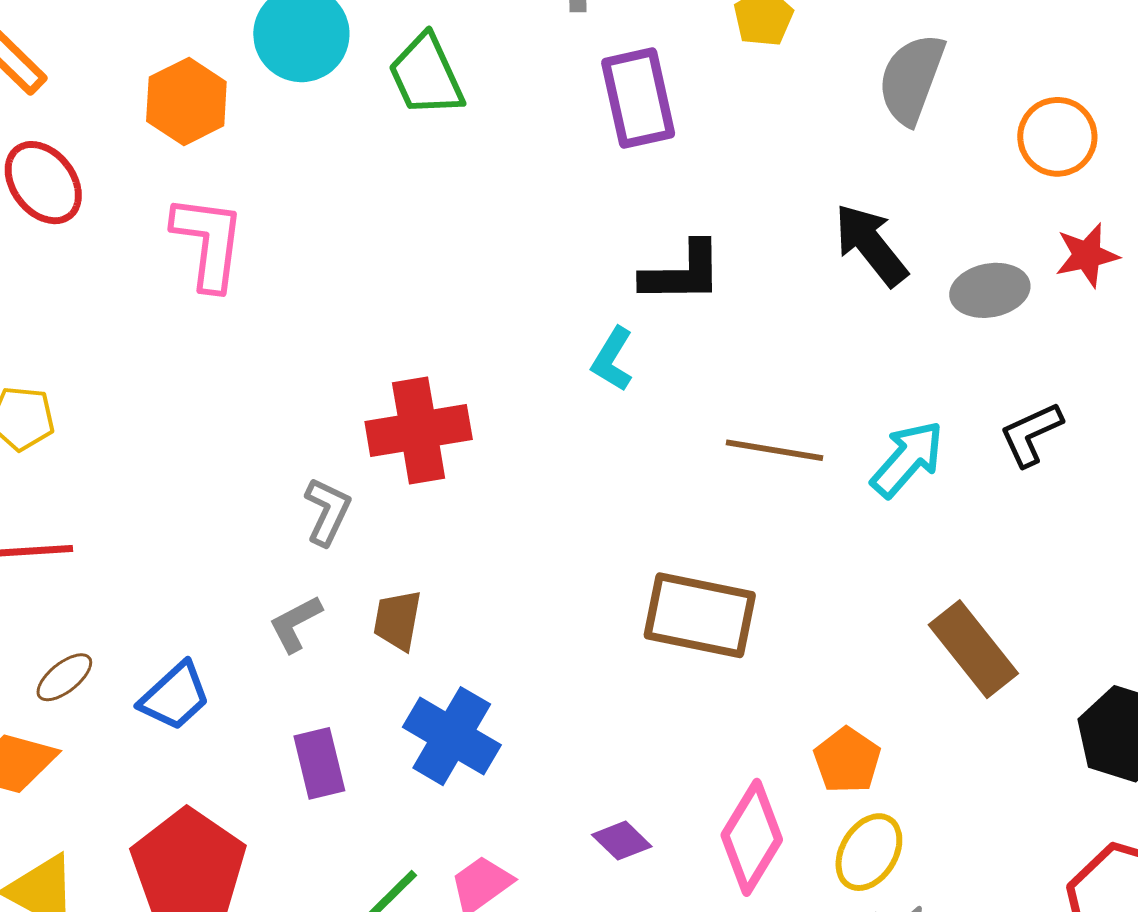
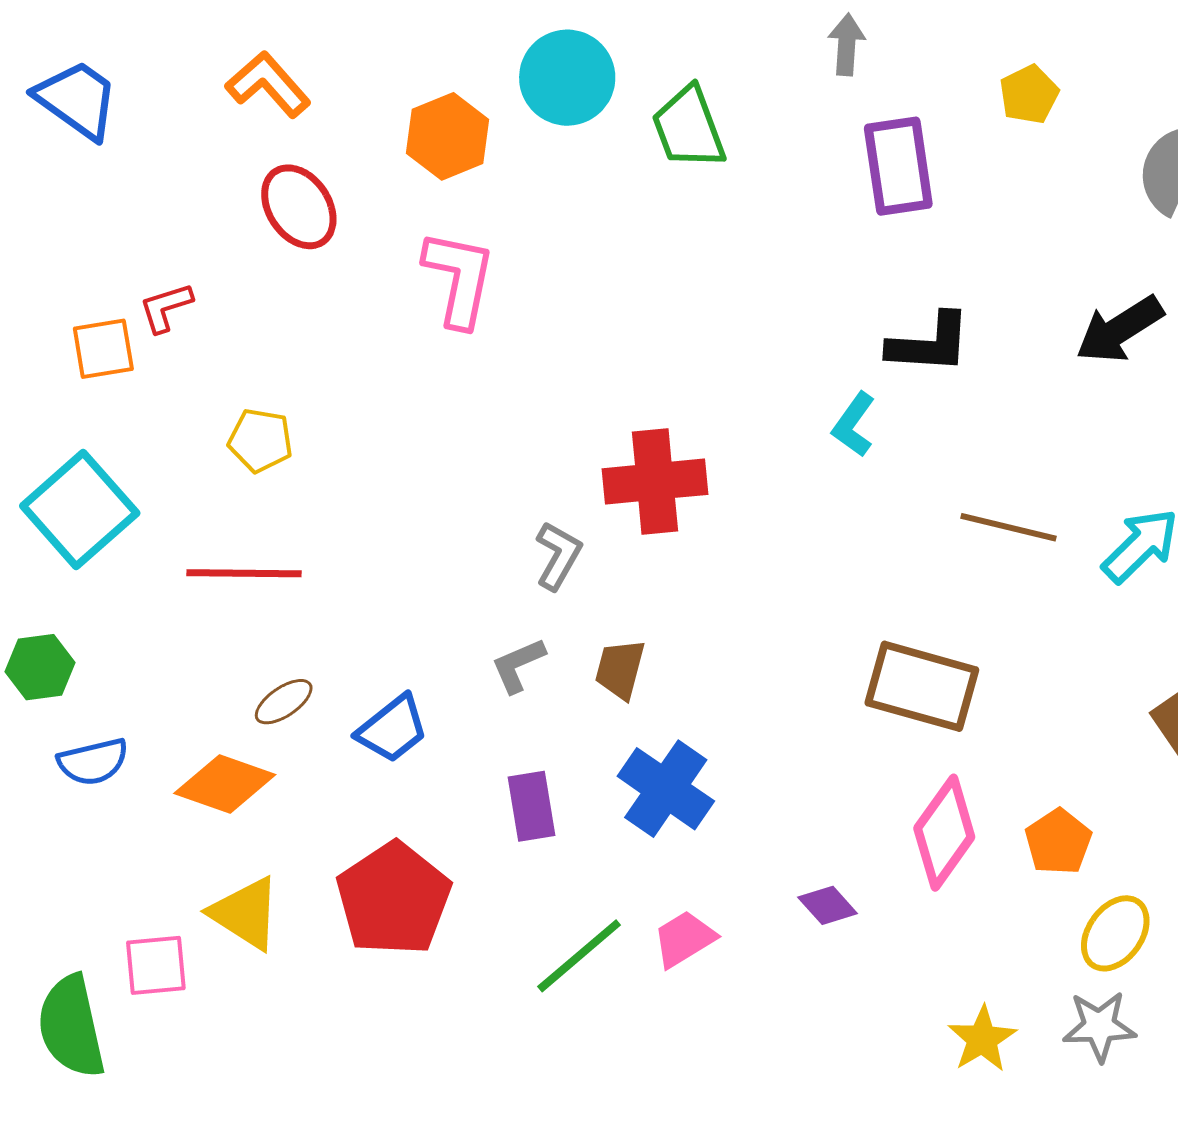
black arrow: (871, 245) -> (1120, 329), turned -88
pink diamond: (752, 837) -> (944, 833), moved
yellow ellipse: (869, 852) -> (1115, 933), moved

